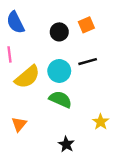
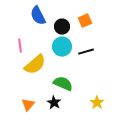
blue semicircle: (15, 22) -> (38, 16), moved
cyan circle: (59, 71) -> (62, 47), moved
black star: (66, 144) -> (54, 103), moved

